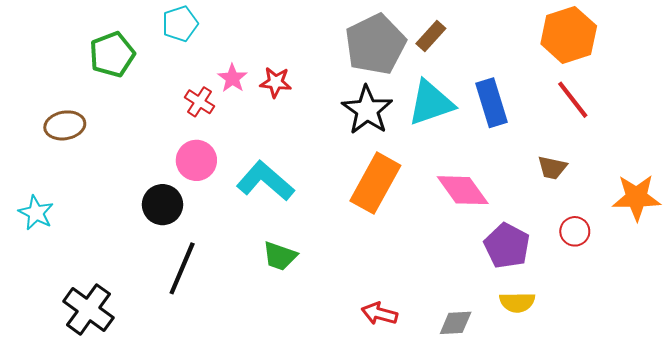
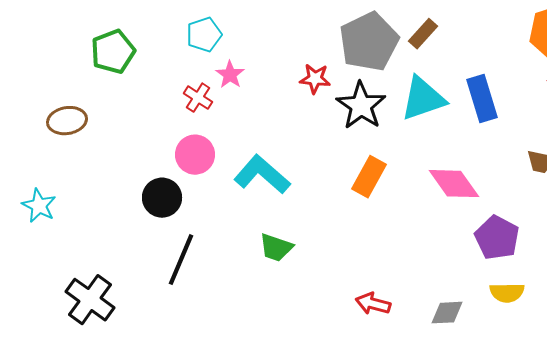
cyan pentagon: (180, 24) -> (204, 35), moved
red star: (276, 82) -> (315, 79), moved
orange rectangle: (375, 183) -> (369, 177), size x0.7

